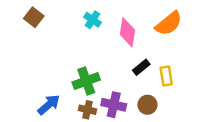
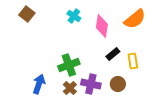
blue arrow: (49, 105) -> (39, 84), turned -30
brown cross: (87, 110) -> (70, 88), turned 32

